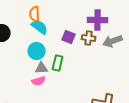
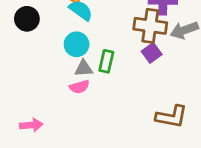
purple square: (69, 37) -> (152, 53), moved, turned 32
brown cross: (89, 38) -> (150, 26), size x1.6

